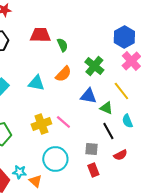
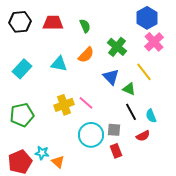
red trapezoid: (40, 35) -> (53, 23), moved
blue triangle: (88, 96) -> (111, 77), turned 36
cyan semicircle: (127, 121) -> (151, 116), moved
cyan circle: (55, 159) -> (91, 135), moved

